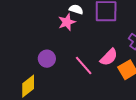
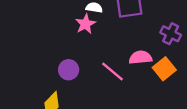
pink semicircle: (109, 57) -> (140, 58), turned -132

